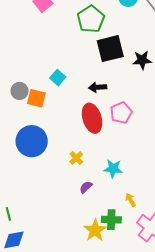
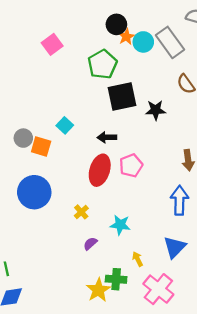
red ellipse: (92, 118) -> (100, 170), turned 32

